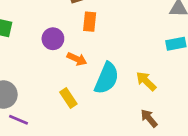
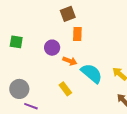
cyan semicircle: (107, 78) -> (92, 73), turned -70

